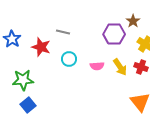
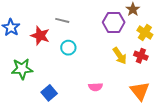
pink semicircle: (97, 66) -> (96, 87), moved
blue square: (28, 105) -> (49, 93), moved

